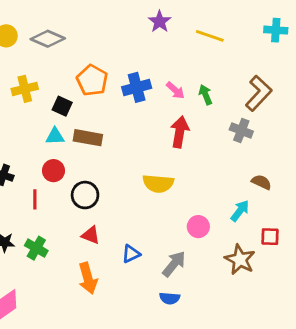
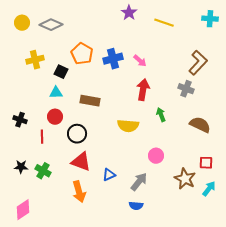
green arrow: (205, 95) -> (161, 115), moved
brown rectangle: (88, 138) -> (90, 101), moved
brown semicircle: (261, 182) -> (200, 125), size x1.5
cyan arrow: (240, 211) -> (209, 189), moved
red triangle: (91, 235) -> (81, 162), size x1.5

